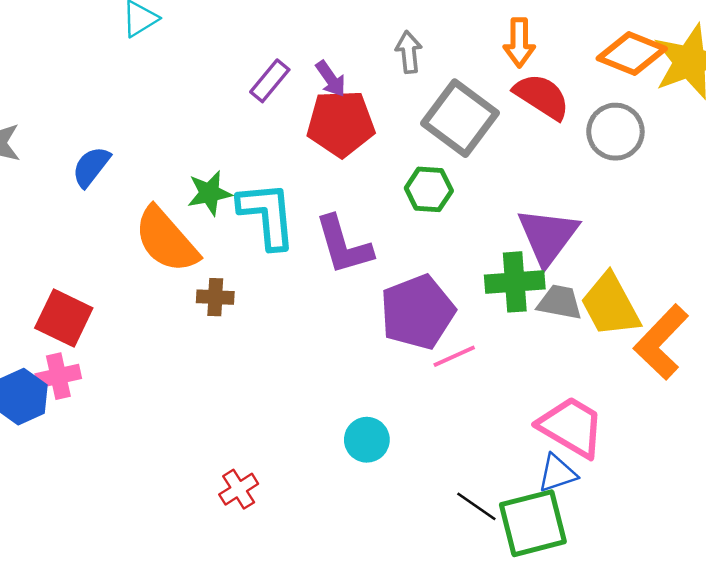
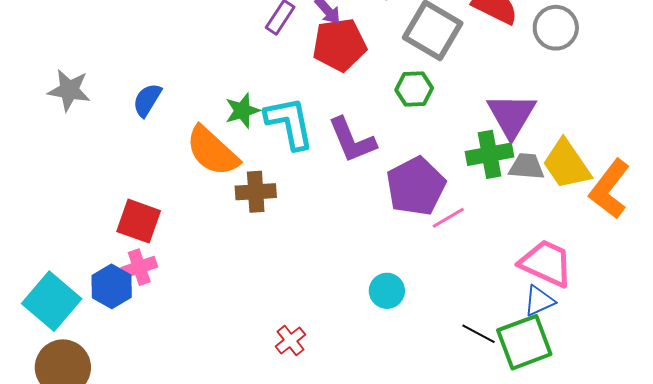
brown cross: (215, 297) -> (256, 192), size x1.4

